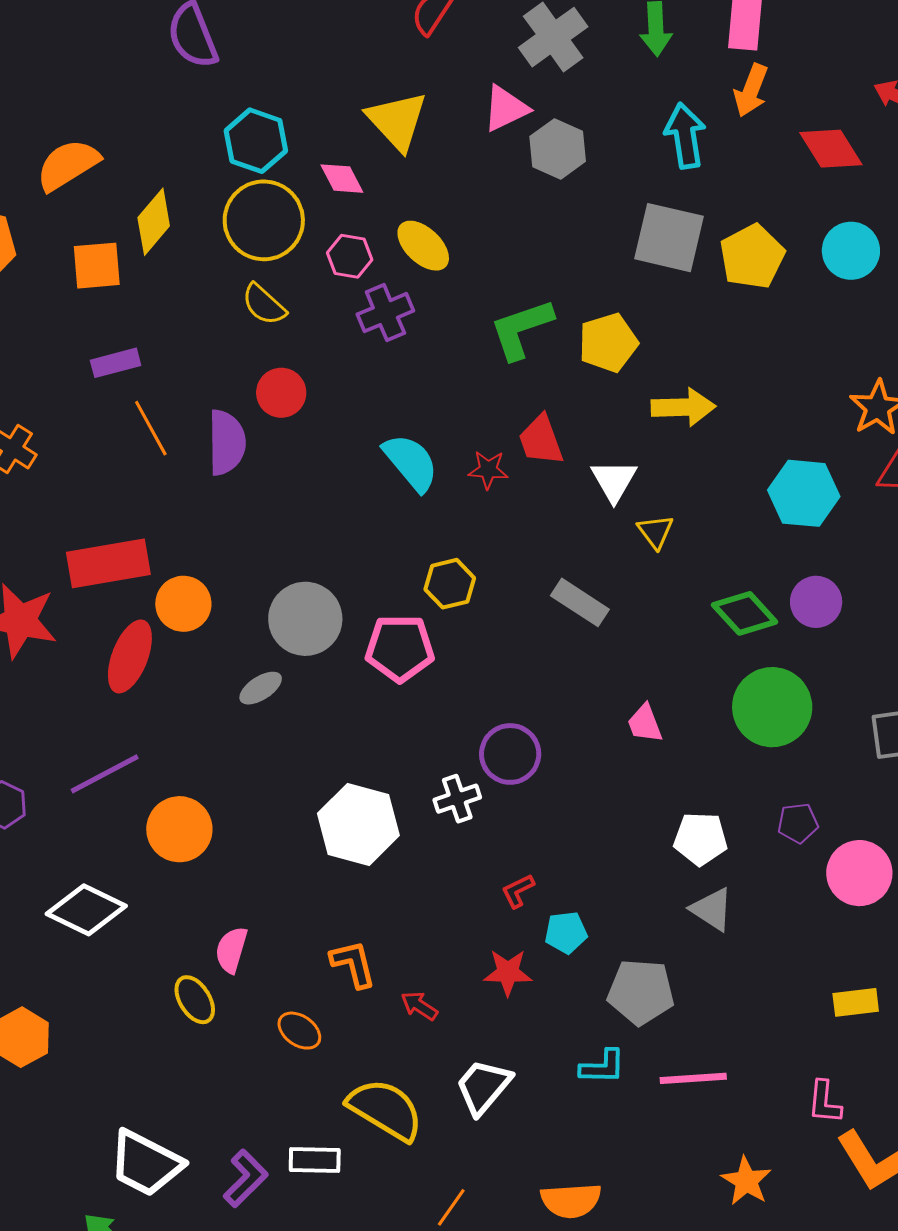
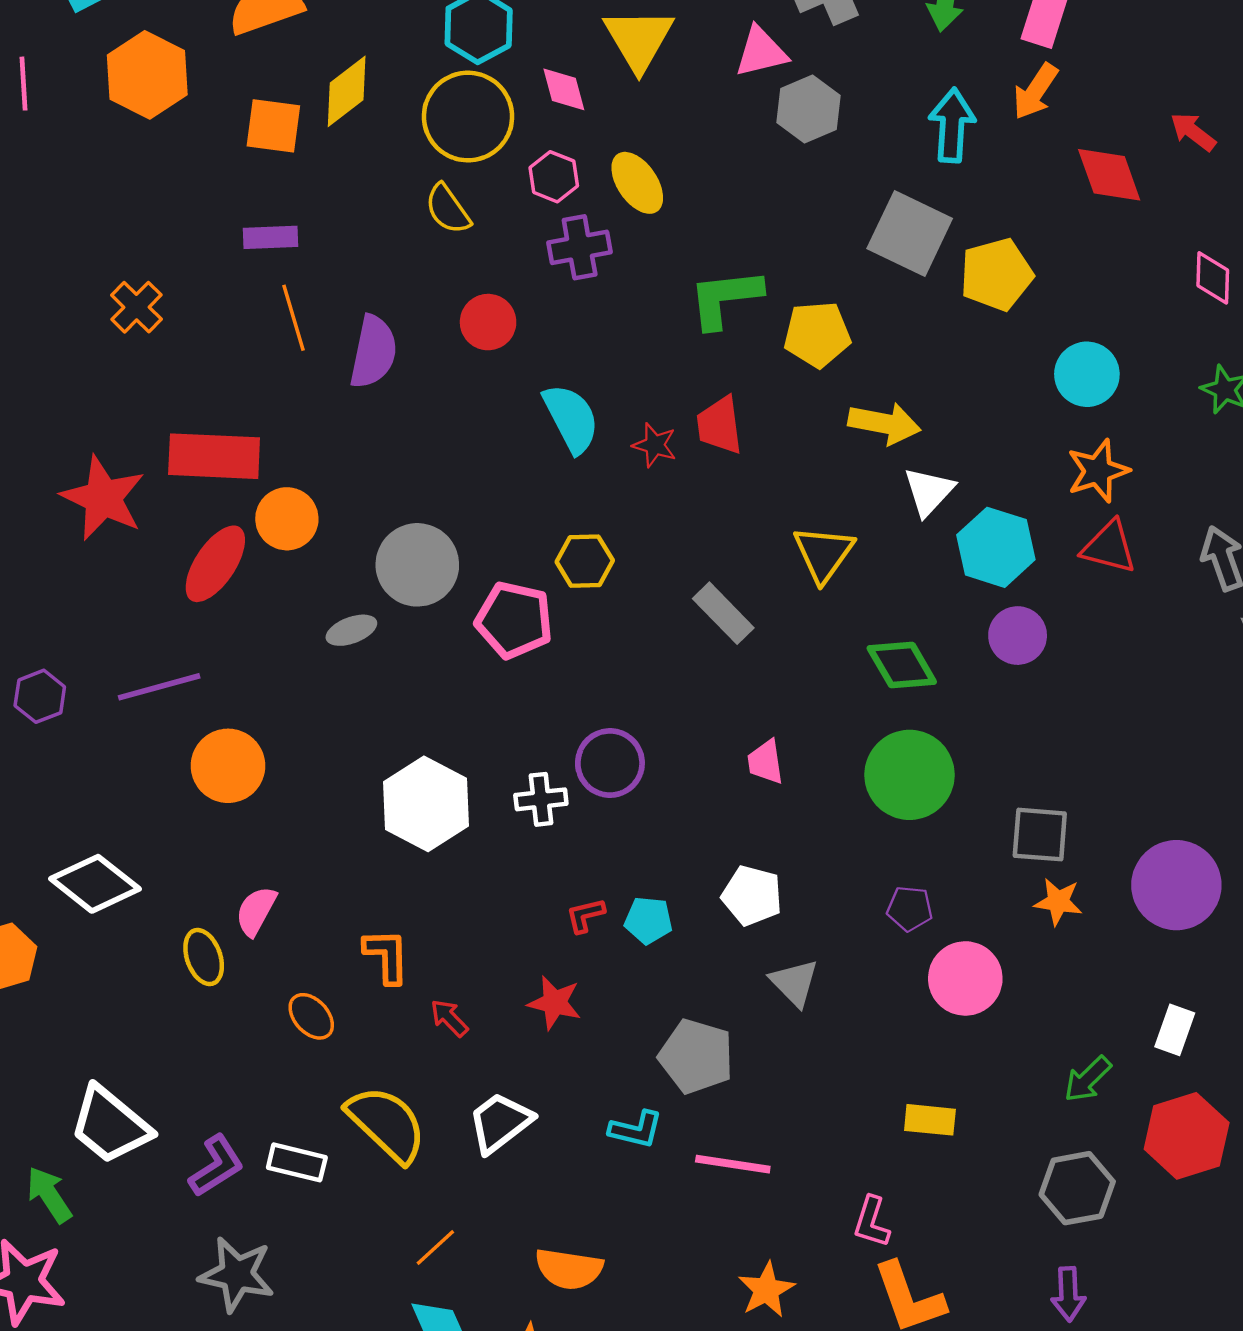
cyan circle: (851, 251) -> (1087, 374), moved
red circle: (281, 393) -> (488, 322), moved
white triangle: (614, 481) -> (929, 491), moved
yellow triangle: (655, 532) -> (824, 554), size x1.5
purple circle: (816, 602) -> (1018, 636), moved
white pentagon: (700, 839) -> (752, 896), moved
white diamond: (86, 910) -> (95, 884), moved
cyan pentagon: (566, 932) -> (648, 920), moved

